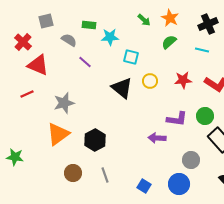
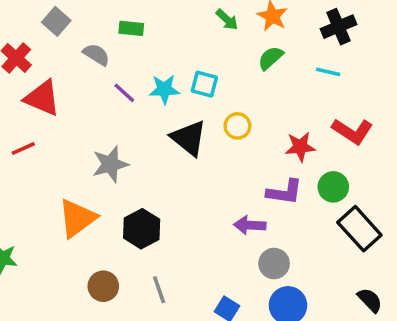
gray square: (46, 21) -> (56, 21), turned -35
cyan star: (110, 37) -> (164, 89), moved
red star: (183, 80) -> (300, 147), moved
gray star: (64, 103) -> (110, 164), moved
gray circle: (191, 160) -> (274, 264), moved

